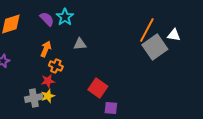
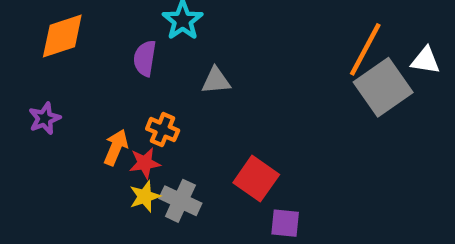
purple semicircle: (47, 19) -> (145, 58), moved, turned -126
orange arrow: (46, 49) -> (116, 147), moved
gray cross: (34, 98) -> (180, 201), moved, turned 36

